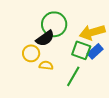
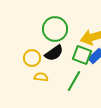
black semicircle: (45, 38) -> (54, 53), moved
yellow semicircle: (46, 65) -> (41, 77), moved

